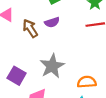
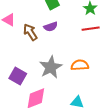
orange semicircle: (87, 82) -> (80, 65), moved

